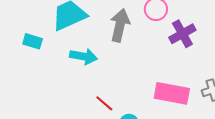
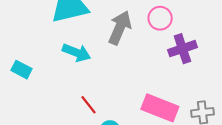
cyan rectangle: (33, 41) -> (21, 70), moved

